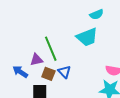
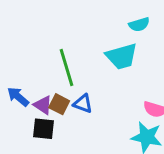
purple triangle: (36, 60) -> (43, 105), moved, turned 40
blue triangle: (64, 72) -> (83, 104), turned -32

